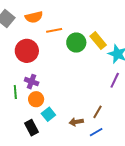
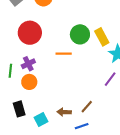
orange line: (54, 30) -> (64, 54), moved
purple cross: (32, 82) -> (28, 64), turned 32
cyan square: (48, 114) -> (41, 120), moved

